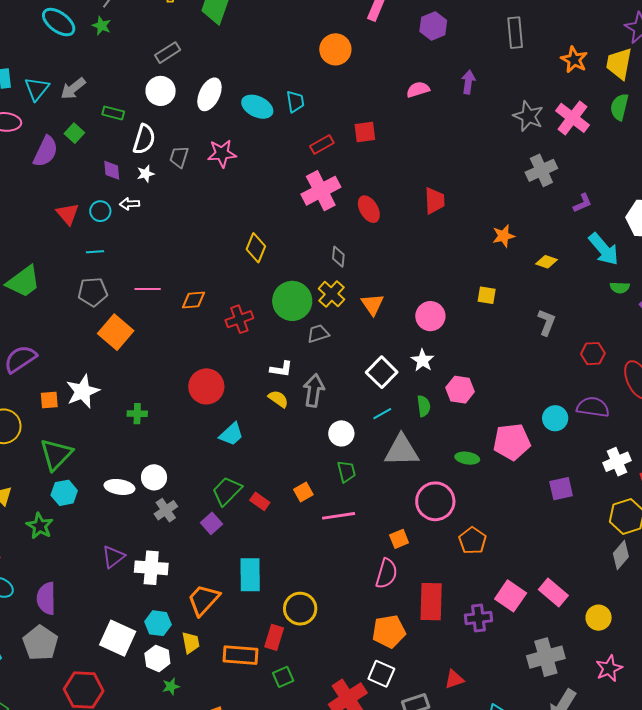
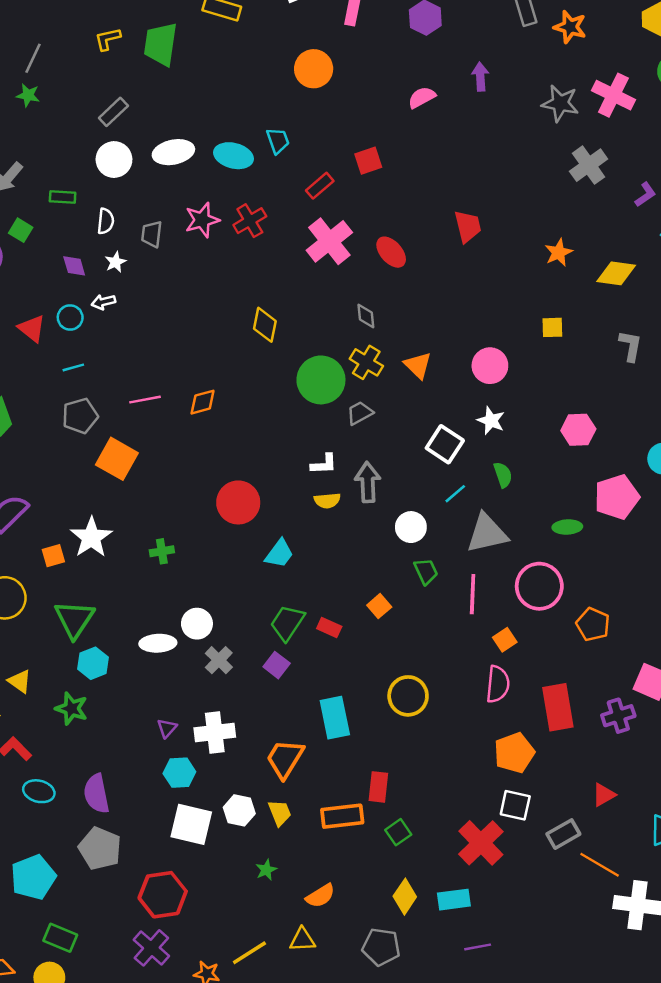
orange star: (574, 60) -> (570, 27), moved
white ellipse: (209, 94) -> (173, 152), turned 64
white semicircle: (144, 139) -> (106, 221), size x0.7
yellow diamond: (547, 262) -> (616, 273), size x1.5
red cross: (239, 319) -> (250, 221), moved
pink hexagon: (460, 390) -> (578, 430), moved
yellow semicircle: (278, 399) -> (327, 501), turned 150
pink line: (339, 516) -> (473, 594), moved, turned -68
purple triangle: (113, 557) -> (167, 728), size x0.7
yellow circle: (300, 609) -> (408, 696), moved
cyan hexagon: (158, 623) -> (179, 773), moved
white hexagon: (157, 658) -> (239, 810), moved

